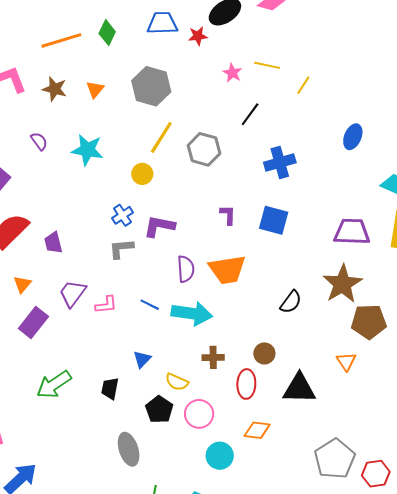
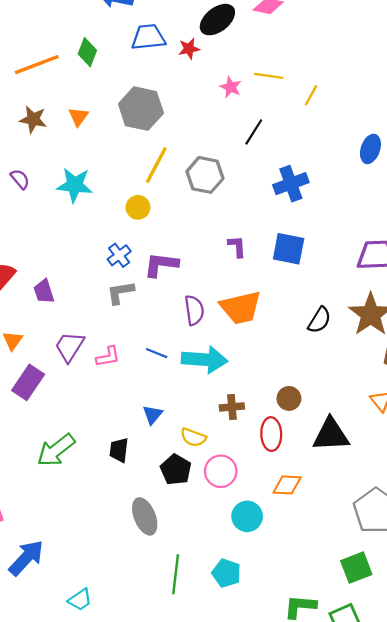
black semicircle: (291, 302) -> (319, 320), moved

